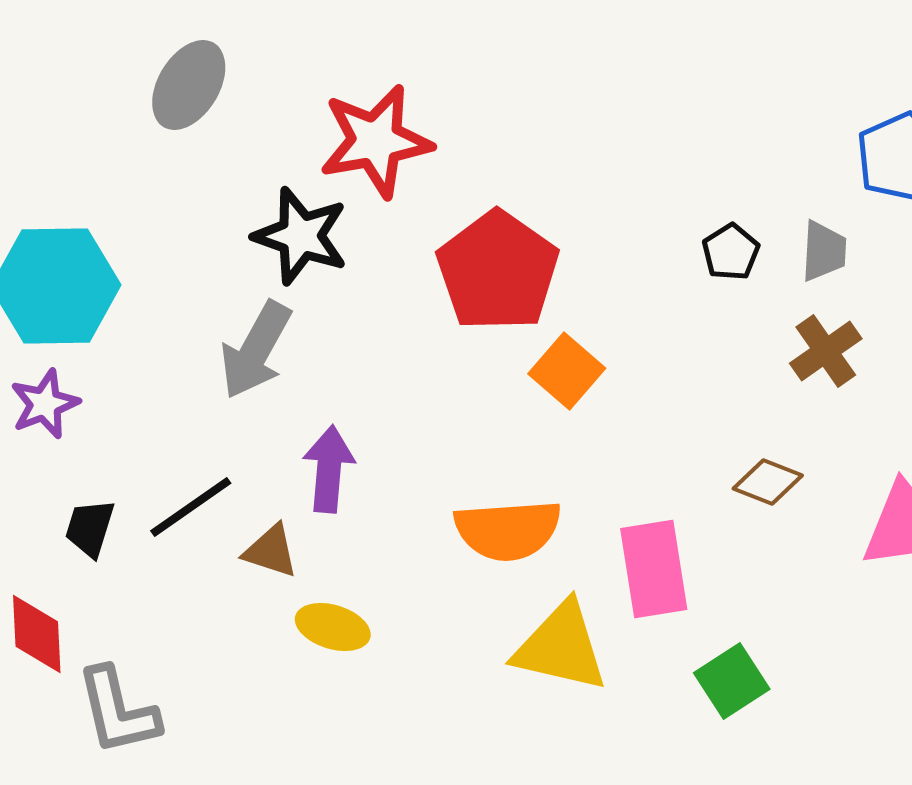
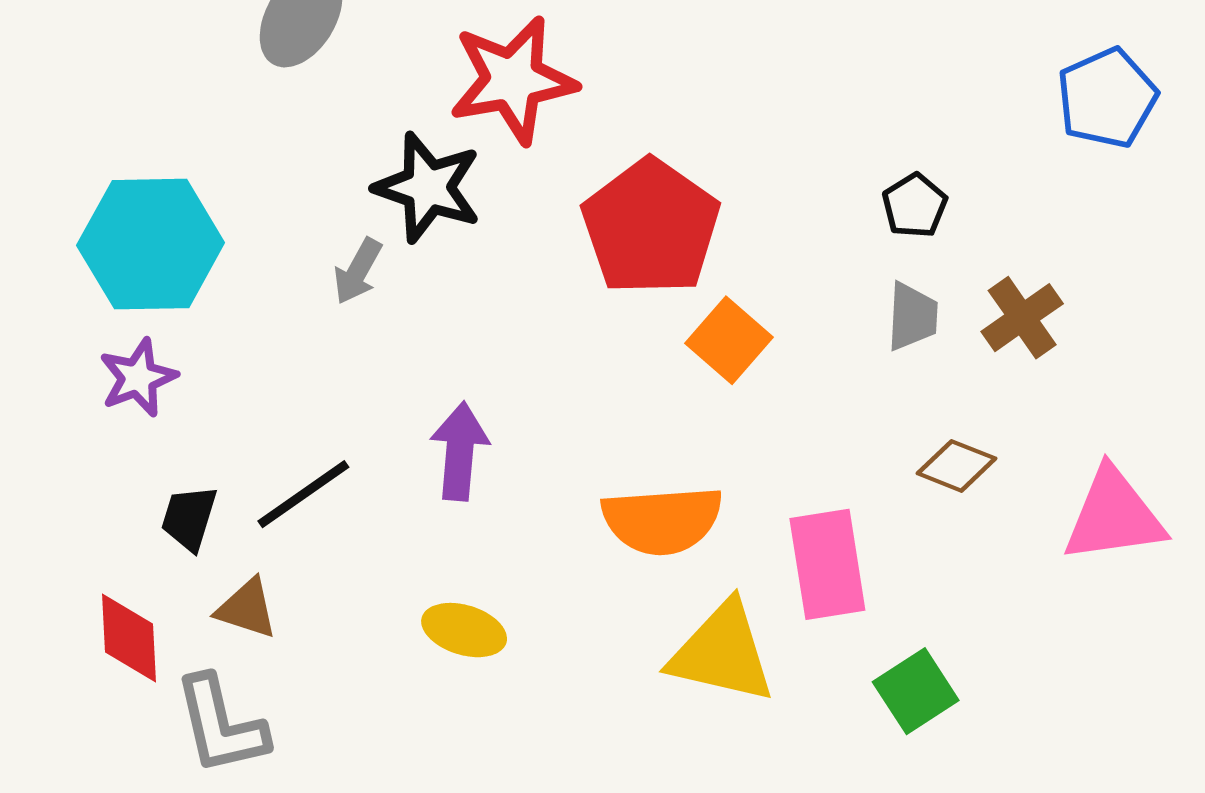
gray trapezoid: (824, 251) -> (912, 316), moved
gray arrow: (256, 350) -> (358, 271), moved, size x0.6
brown triangle: (271, 551) -> (247, 609), moved

